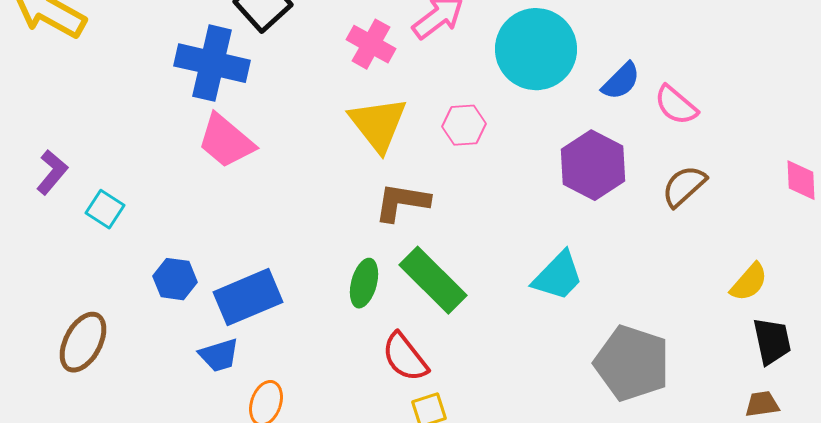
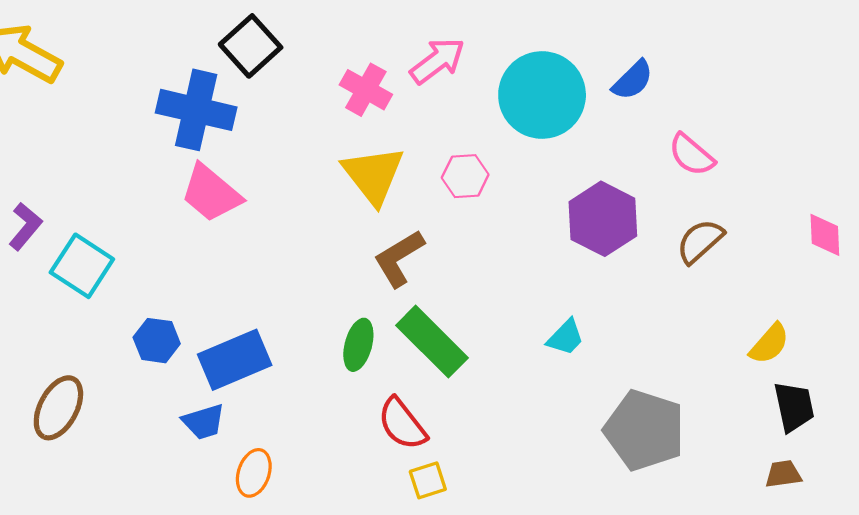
blue semicircle: (621, 81) -> (633, 80), moved
brown L-shape: (402, 202) -> (399, 258), turned -40
cyan square: (105, 209) -> (82, 266), size x1.5
cyan trapezoid: (558, 276) -> (565, 337), size x0.7

